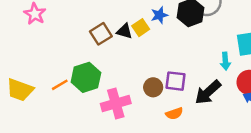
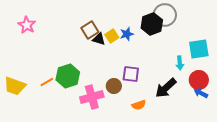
blue star: (159, 15) -> (127, 34), moved
brown square: (101, 34) -> (90, 30), moved
purple square: (176, 81) -> (131, 74), moved
brown circle: (153, 87) -> (114, 86), moved

